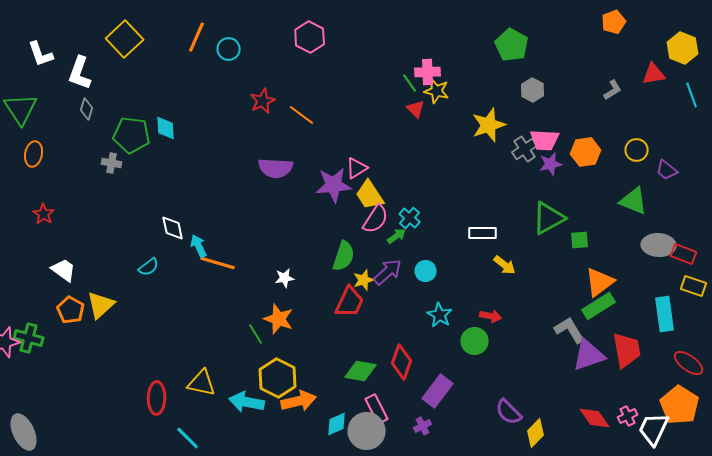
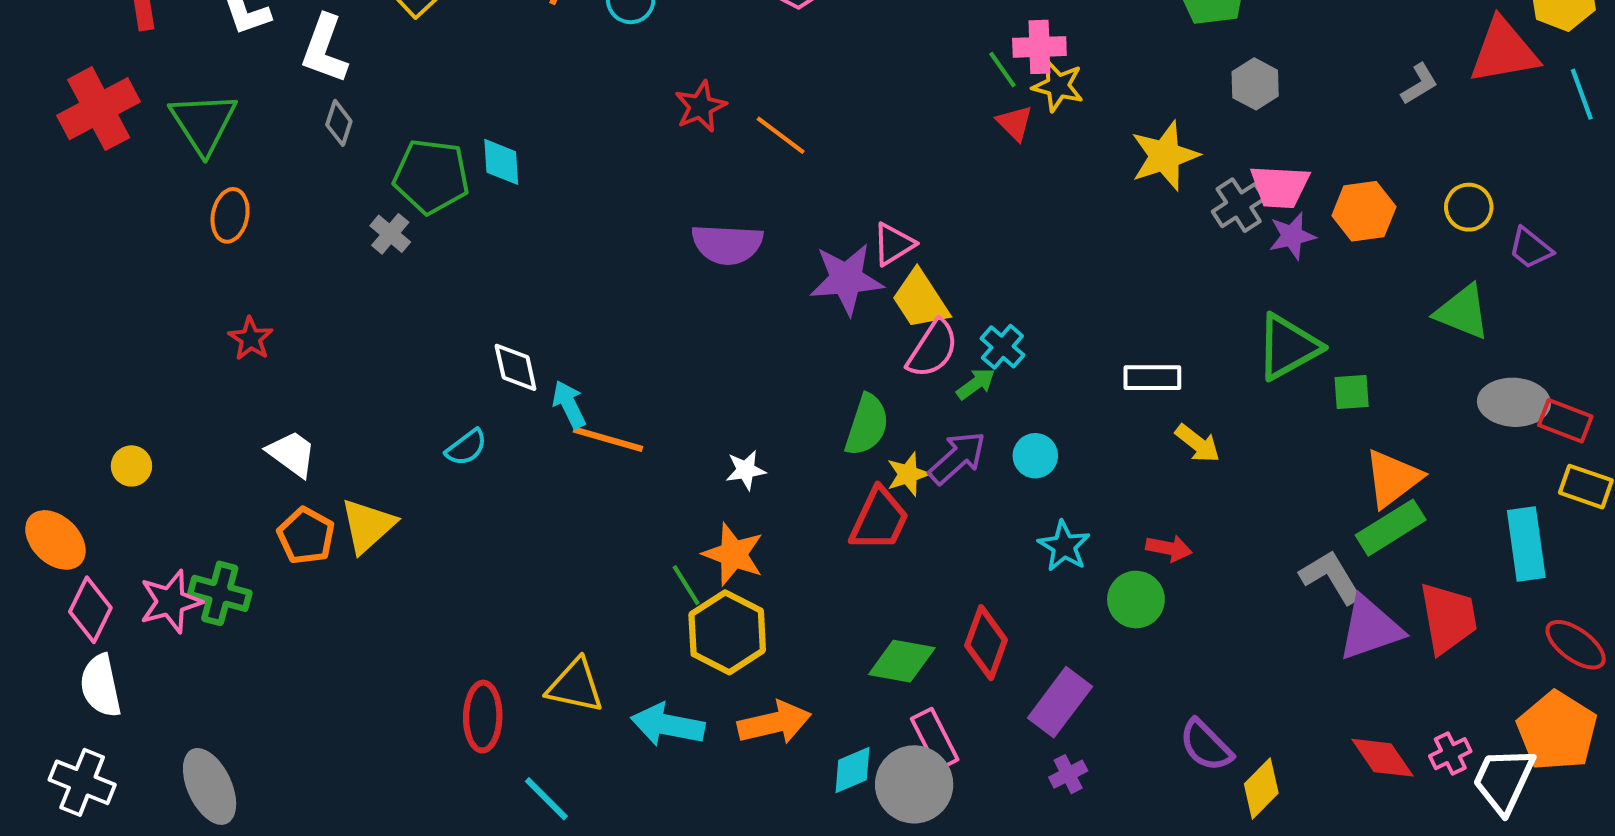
red triangle: (654, 74) -> (1504, 51), size x1.5
gray cross: (112, 163) -> (390, 234), turned 30
yellow hexagon: (278, 378) -> (727, 632), moved
purple cross: (423, 426) -> (1068, 774), moved

